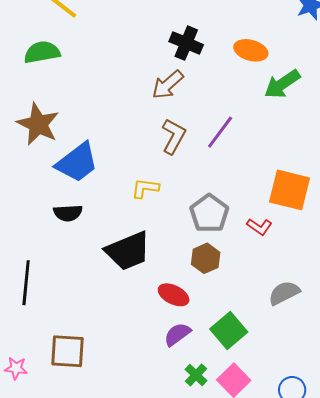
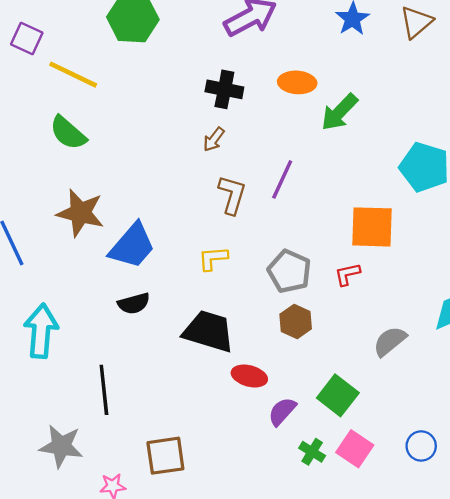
green semicircle: (42, 52) -> (68, 133), turned -117
brown arrow: (168, 85) -> (214, 139), size x0.7
red L-shape: (259, 227) -> (347, 274), turned 145
black trapezoid: (128, 251) -> (209, 331), turned -129
red ellipse: (174, 295) -> (249, 376), moved

